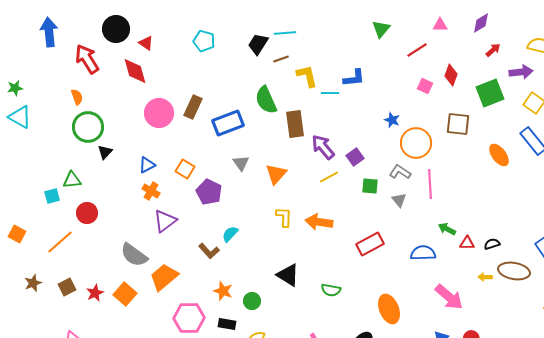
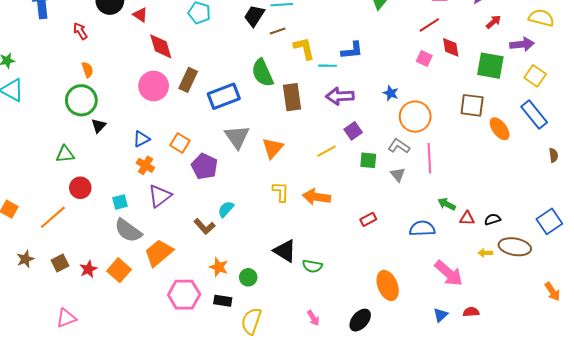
red line: (417, 50) -> (429, 25), moved
red arrow: (87, 59) -> (80, 31), size x0.6
red diamond: (135, 71) -> (161, 46), moved
red diamond: (451, 75) -> (451, 47), turned -30
green square: (490, 93) -> (490, 66), turned 32
orange semicircle: (77, 97) -> (87, 70), moved
brown square: (458, 124) -> (472, 105), moved
purple arrow: (323, 147) -> (340, 96), moved, turned -52
gray triangle: (241, 163) -> (237, 137), size x1.5
cyan square: (52, 196) -> (120, 202), moved
red rectangle: (370, 244) -> (368, 219), size x0.6
green semicircle: (331, 290) -> (312, 266), moved

